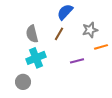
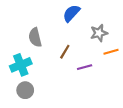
brown line: (59, 34) -> (65, 52), moved
cyan cross: (36, 58) -> (21, 65), moved

